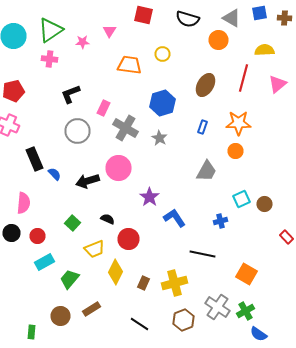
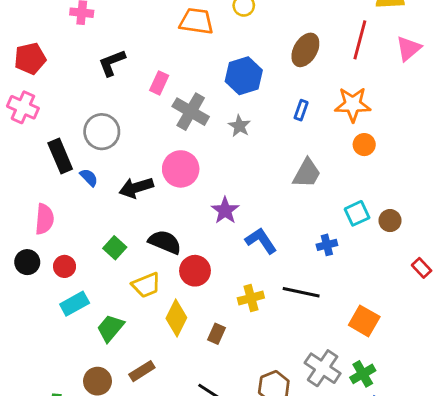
gray circle: (78, 131) -> (102, 132), moved
orange circle: (236, 151) -> (364, 145), moved
black semicircle: (108, 219) -> (165, 242), size x1.6
yellow cross: (174, 283) -> (251, 298), moved, size x0.7

